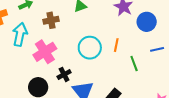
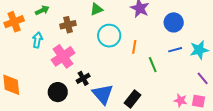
blue circle: (147, 22) -> (174, 22), moved
cyan arrow: (20, 34) -> (37, 40), size x0.7
cyan circle: (90, 48) -> (109, 36), moved

